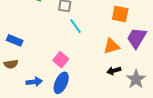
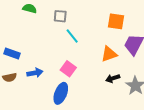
pink square: (61, 60) -> (68, 69), moved
blue arrow: (34, 82) -> (35, 73), moved

